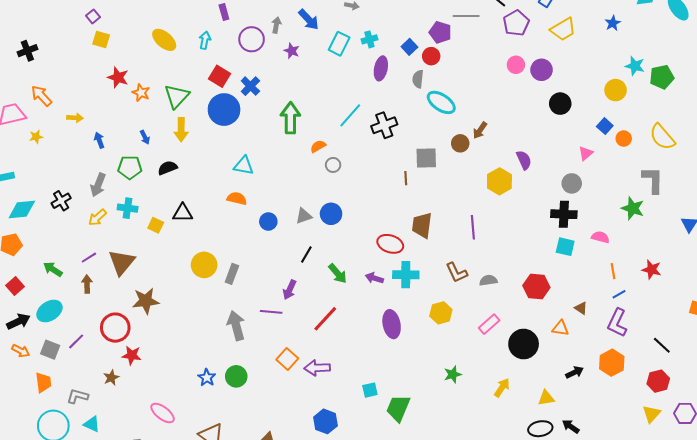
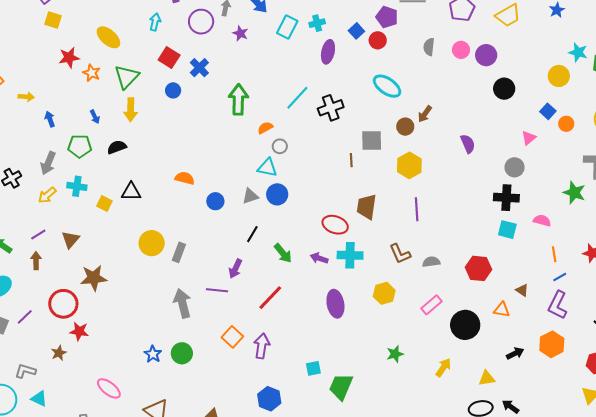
yellow ellipse: (164, 40) -> (108, 37), moved
red star: (118, 77) -> (69, 58), turned -30
gray semicircle: (418, 79) -> (429, 47), moved
blue circle: (224, 110) -> (173, 90), size x0.5
cyan triangle: (244, 166) -> (267, 168), moved
yellow hexagon: (499, 181) -> (409, 165), moved
brown triangle: (122, 262) -> (70, 240), size x0.7
purple arrow: (317, 368) -> (262, 346), turned 100

